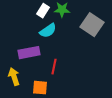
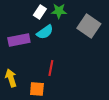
purple rectangle: (29, 53) -> (19, 40), moved

